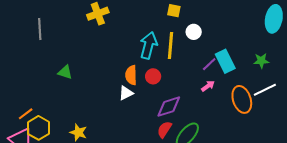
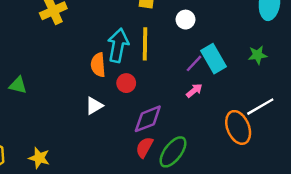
white circle: (194, 32) -> (186, 20), moved
orange semicircle: (131, 75) -> (98, 65), moved
white line: (265, 90) -> (260, 107), moved
orange ellipse: (242, 99) -> (238, 127), moved

